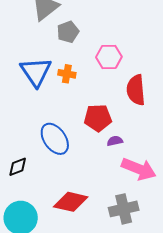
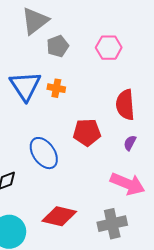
pink hexagon: (109, 57) -> (109, 48), moved
purple semicircle: (115, 141) -> (130, 143), moved, turned -49

